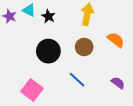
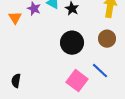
pink square: (32, 90) -> (77, 81), moved

